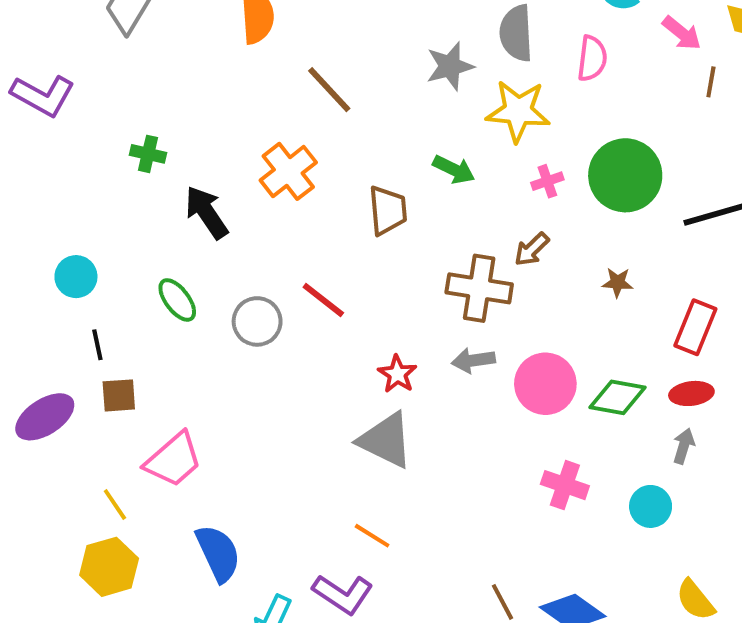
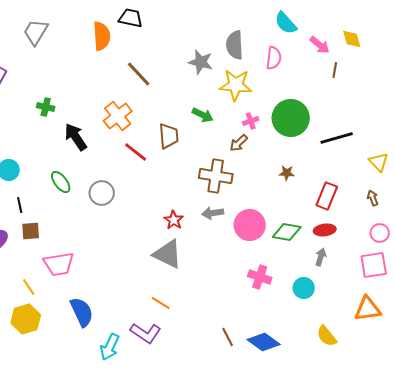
gray star: (450, 66) -> (201, 62), turned 30
brown arrow: (532, 249) -> (239, 143), moved
red line: (323, 300) -> (136, 152), moved
pink trapezoid: (173, 460) -> (59, 264), turned 32

